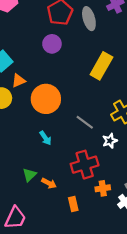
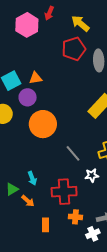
purple circle: (52, 44) -> (28, 97), moved
orange triangle: (19, 81) -> (36, 78), moved
cyan arrow: (45, 138) -> (32, 178), moved

